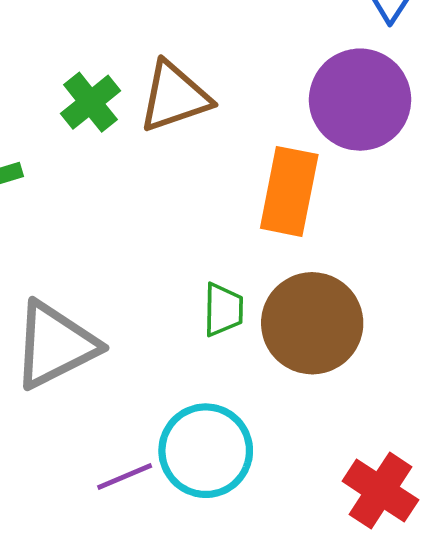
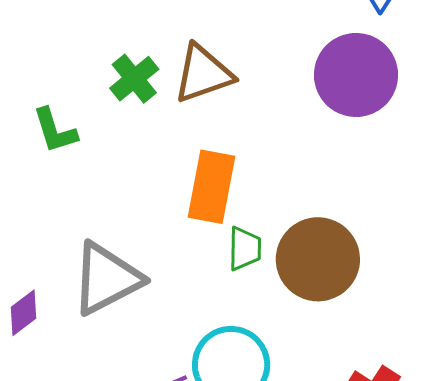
orange rectangle: (289, 191) -> (211, 187), moved

